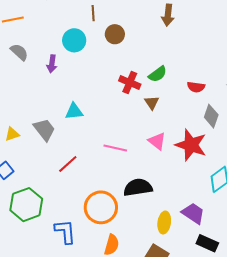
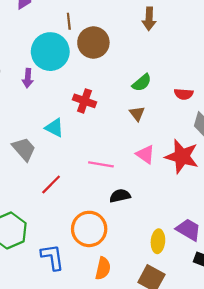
brown circle: (115, 34) -> (93, 43), size x1.5
cyan circle: (74, 40) -> (50, 52), size x1.5
red cross: (130, 83) -> (84, 101), moved
cyan triangle: (74, 111) -> (54, 128), turned 36
black semicircle: (138, 187) -> (120, 196), moved, size x0.7

